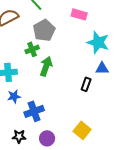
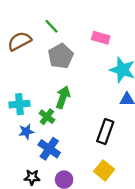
green cross: (32, 49) -> (47, 117), moved, turned -32
black rectangle: (86, 84) -> (105, 132), moved, size x1.5
blue cross: (34, 111) -> (49, 149), turned -36

